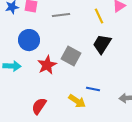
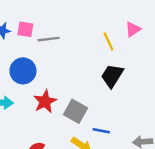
gray line: (61, 15) -> (49, 39), moved
gray square: (71, 56) -> (75, 111), moved

